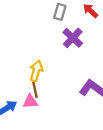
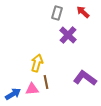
brown line: (35, 90) -> (46, 82), moved

